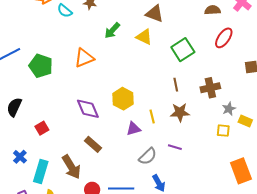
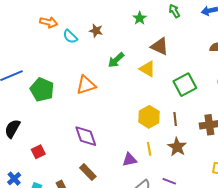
yellow hexagon: (123, 99) -> (149, 117), moved
brown star: (180, 112) -> (177, 147), turned 30

